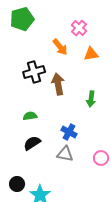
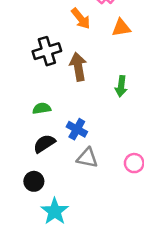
blue cross: (69, 132) -> (77, 129), moved
black circle: (17, 184) -> (34, 181), moved

